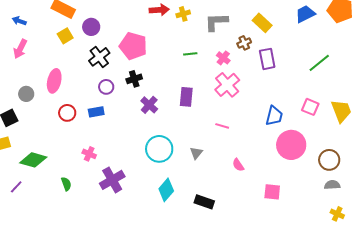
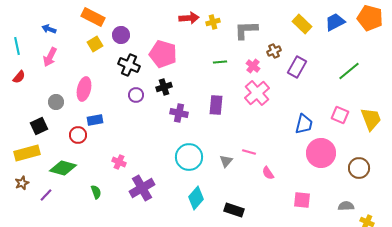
yellow rectangle: (262, 23) -> (302, 24), moved
black cross: (99, 57) -> (129, 65), turned -30
purple rectangle: (267, 59) -> (297, 67), turned 40
purple cross: (149, 105) -> (179, 113), turned -30
blue rectangle: (96, 112) -> (95, 120), moved
red circle: (67, 113) -> (78, 135), moved
pink line: (222, 126) -> (249, 152), moved
gray semicircle: (332, 185) -> (346, 206), moved

